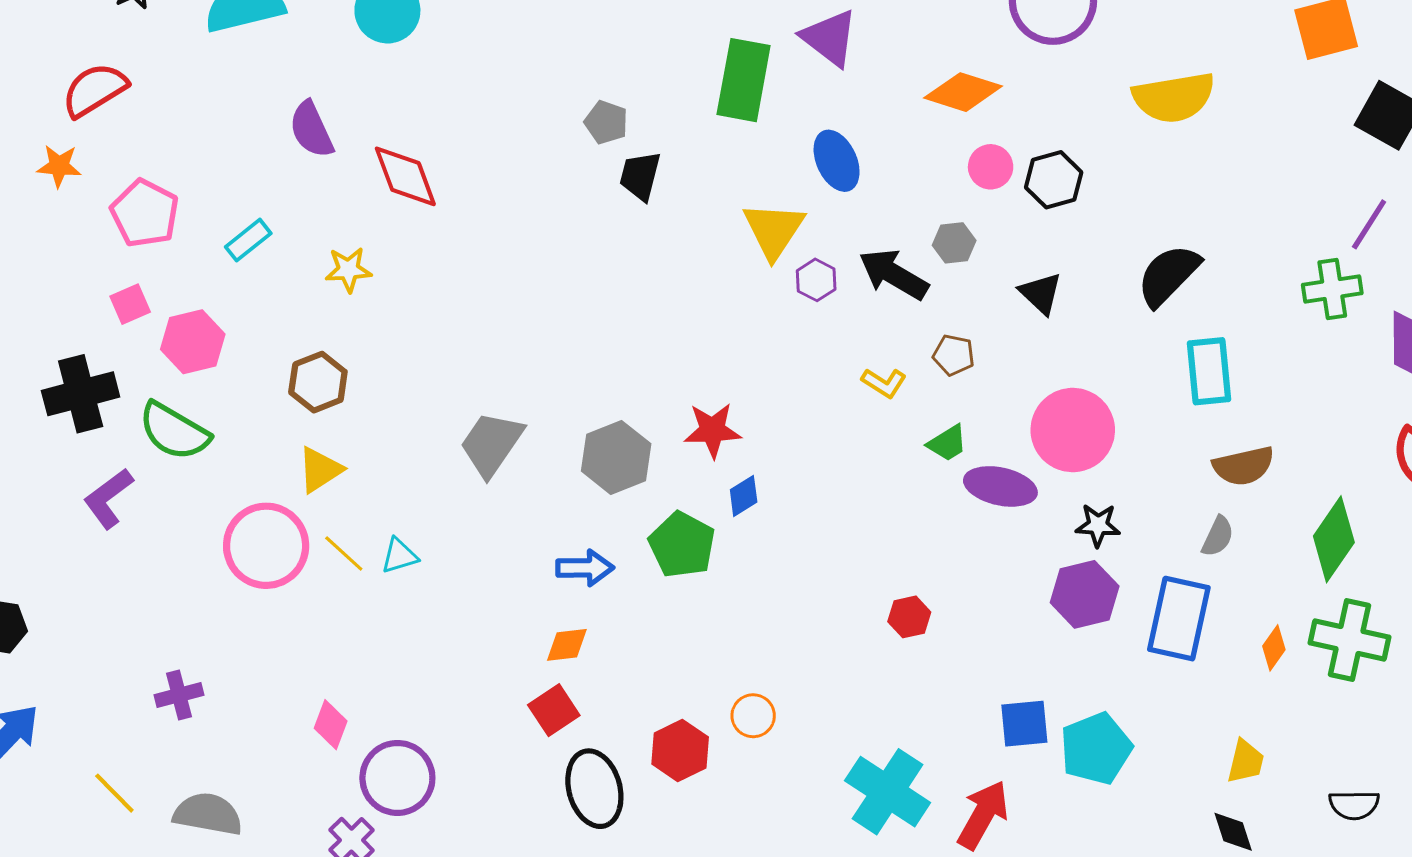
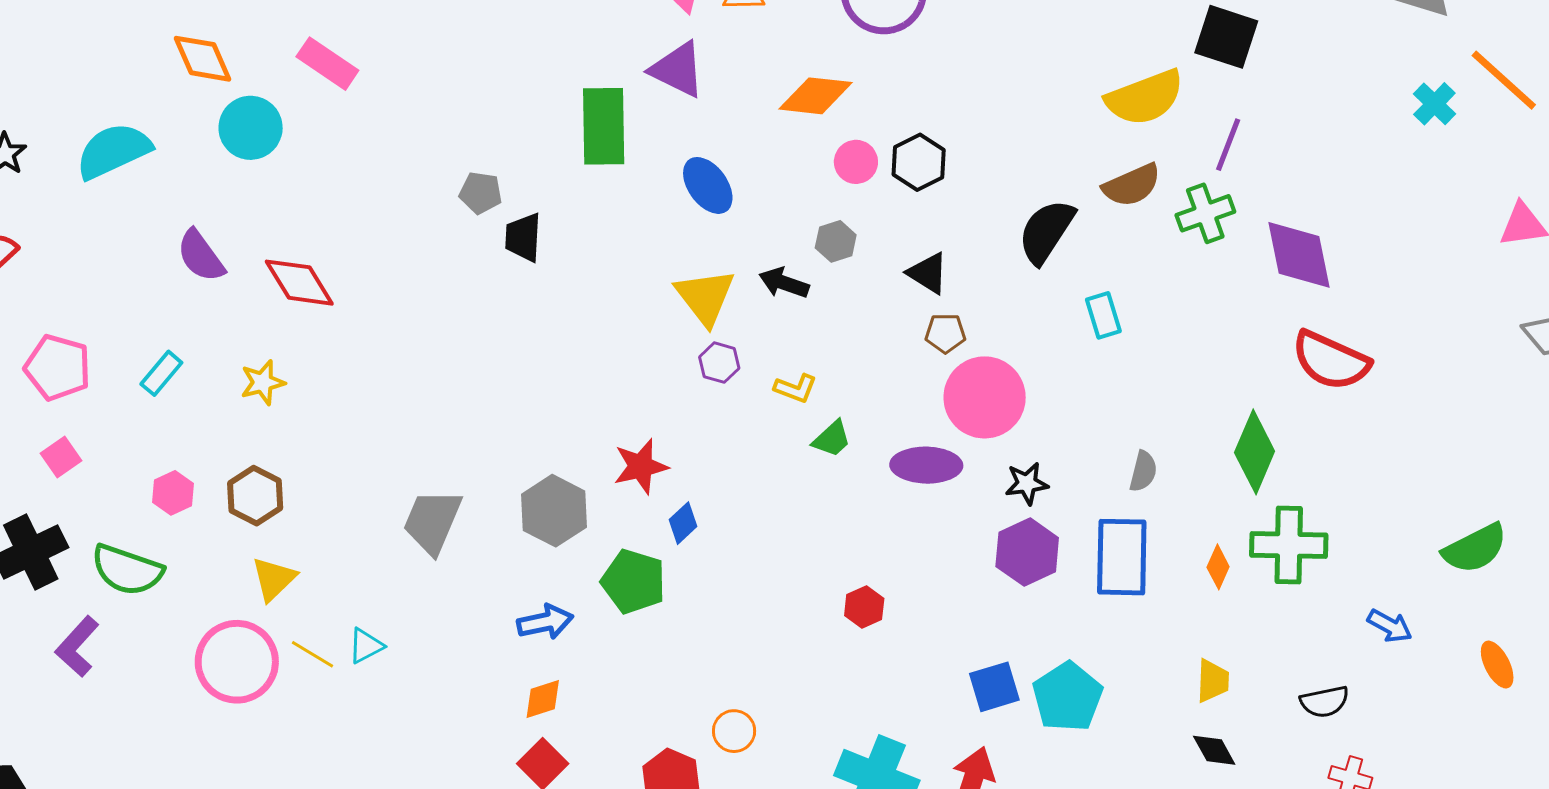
yellow semicircle: (1174, 97) -> (1145, 98), moved
yellow triangle: (774, 230) -> (705, 297), moved
black arrow: (894, 274) -> (784, 283), size x0.7
purple hexagon: (816, 280) -> (719, 363), moved
pink hexagon: (193, 342) -> (173, 493), moved, size x0.7
brown pentagon: (954, 355) -> (945, 333), moved
cyan rectangle: (1209, 371) -> (1103, 315), size x0.7
green trapezoid: (947, 443) -> (832, 439), moved
brown semicircle: (1244, 466) -> (1132, 185), moved

